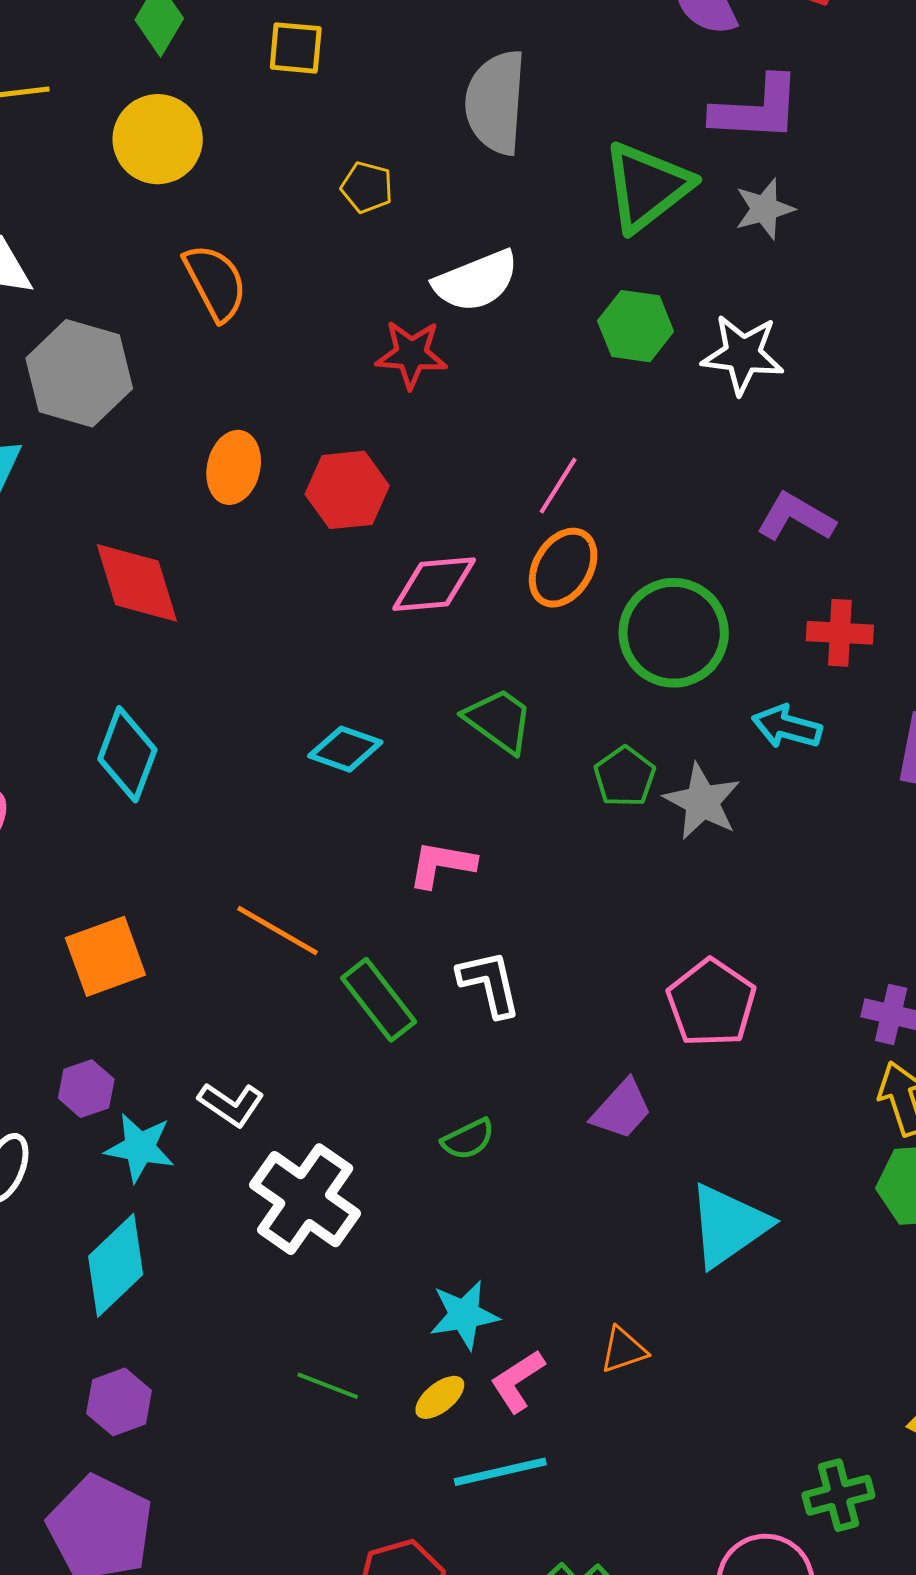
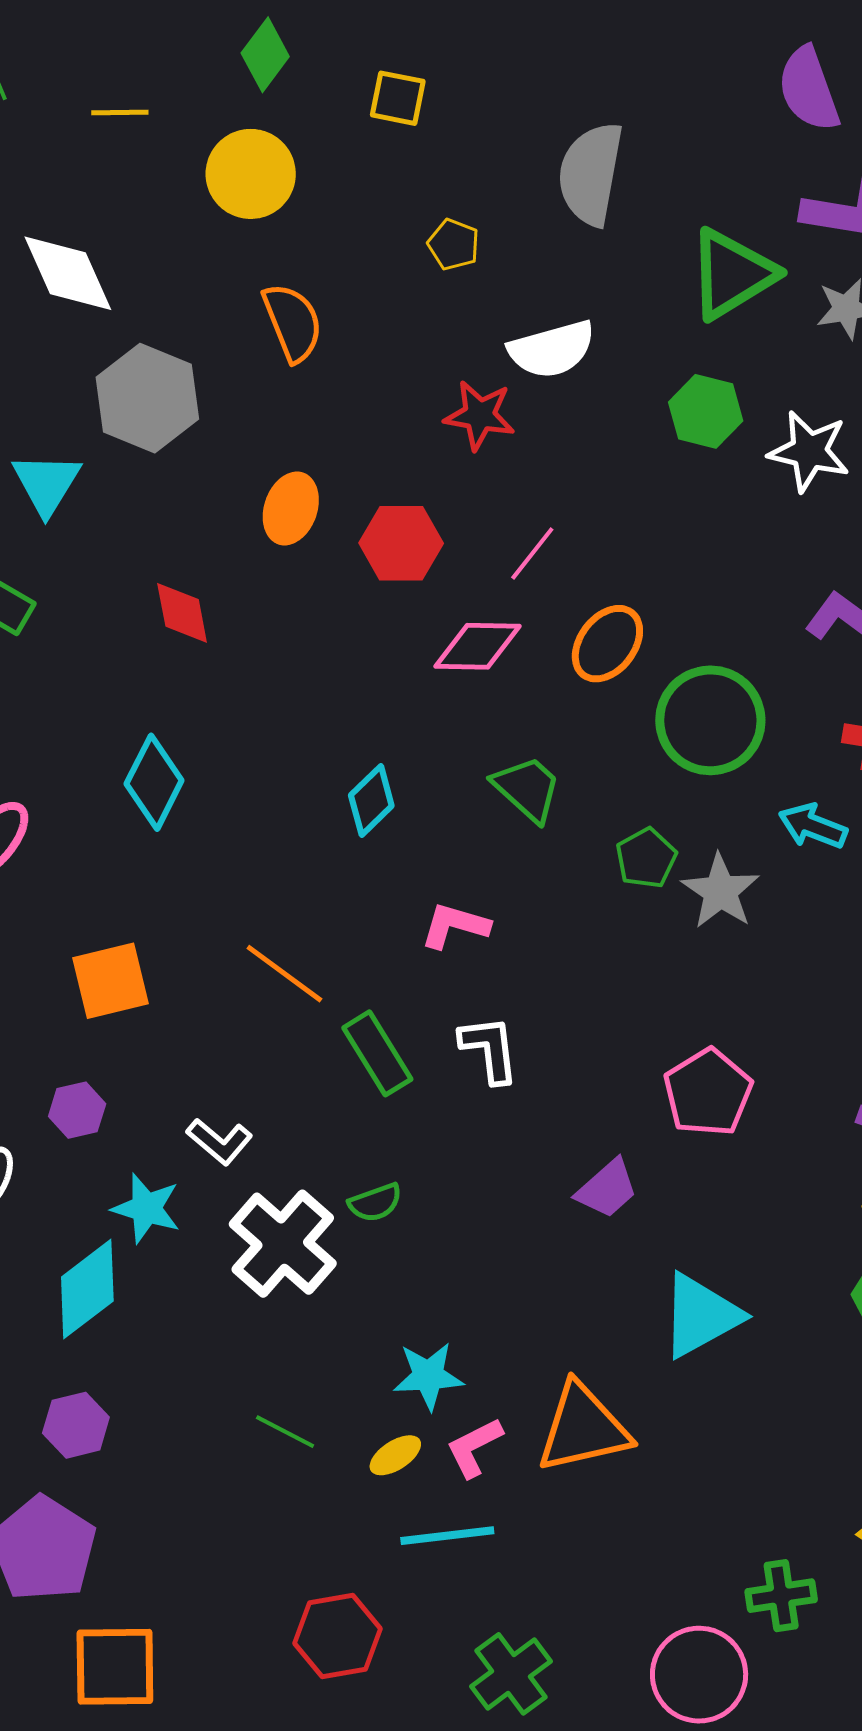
pink line: (558, 486) -> (532, 554), moved
red diamond: (137, 583) -> (182, 613), size x0.7
cyan diamond: (345, 749) -> (371, 801), turned -70
green semicircle: (468, 1139) -> (375, 1203), moved
cyan star: (140, 1148) -> (146, 1208), moved
orange triangle: (623, 1350) -> (583, 1428), size x2.0

